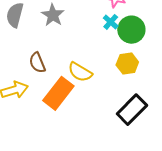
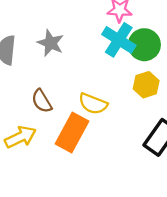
cyan cross: (111, 22) -> (119, 40), size x1.8

